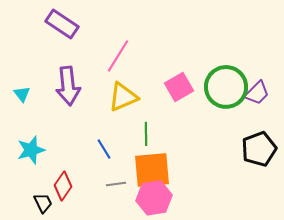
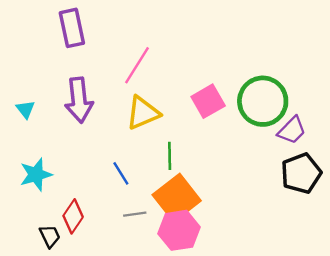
purple rectangle: (62, 24) -> (72, 28), turned 44
purple trapezoid: (257, 93) -> (292, 130), moved
orange square: (152, 170) -> (177, 198), turned -33

